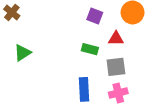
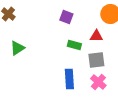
purple square: (95, 16) -> (66, 17), moved
pink cross: (118, 93) -> (98, 82), turned -35

